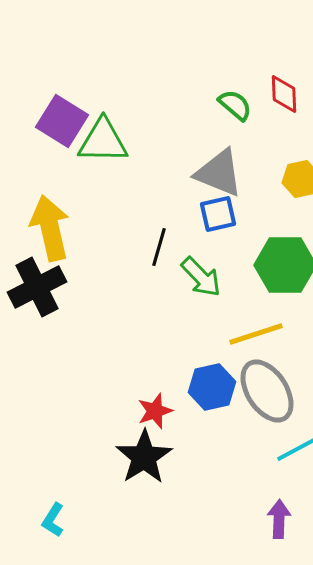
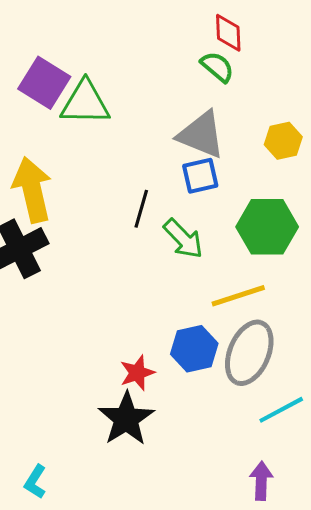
red diamond: (284, 94) -> (228, 33), moved
gray ellipse: (267, 391) -> (249, 353), turned 56

